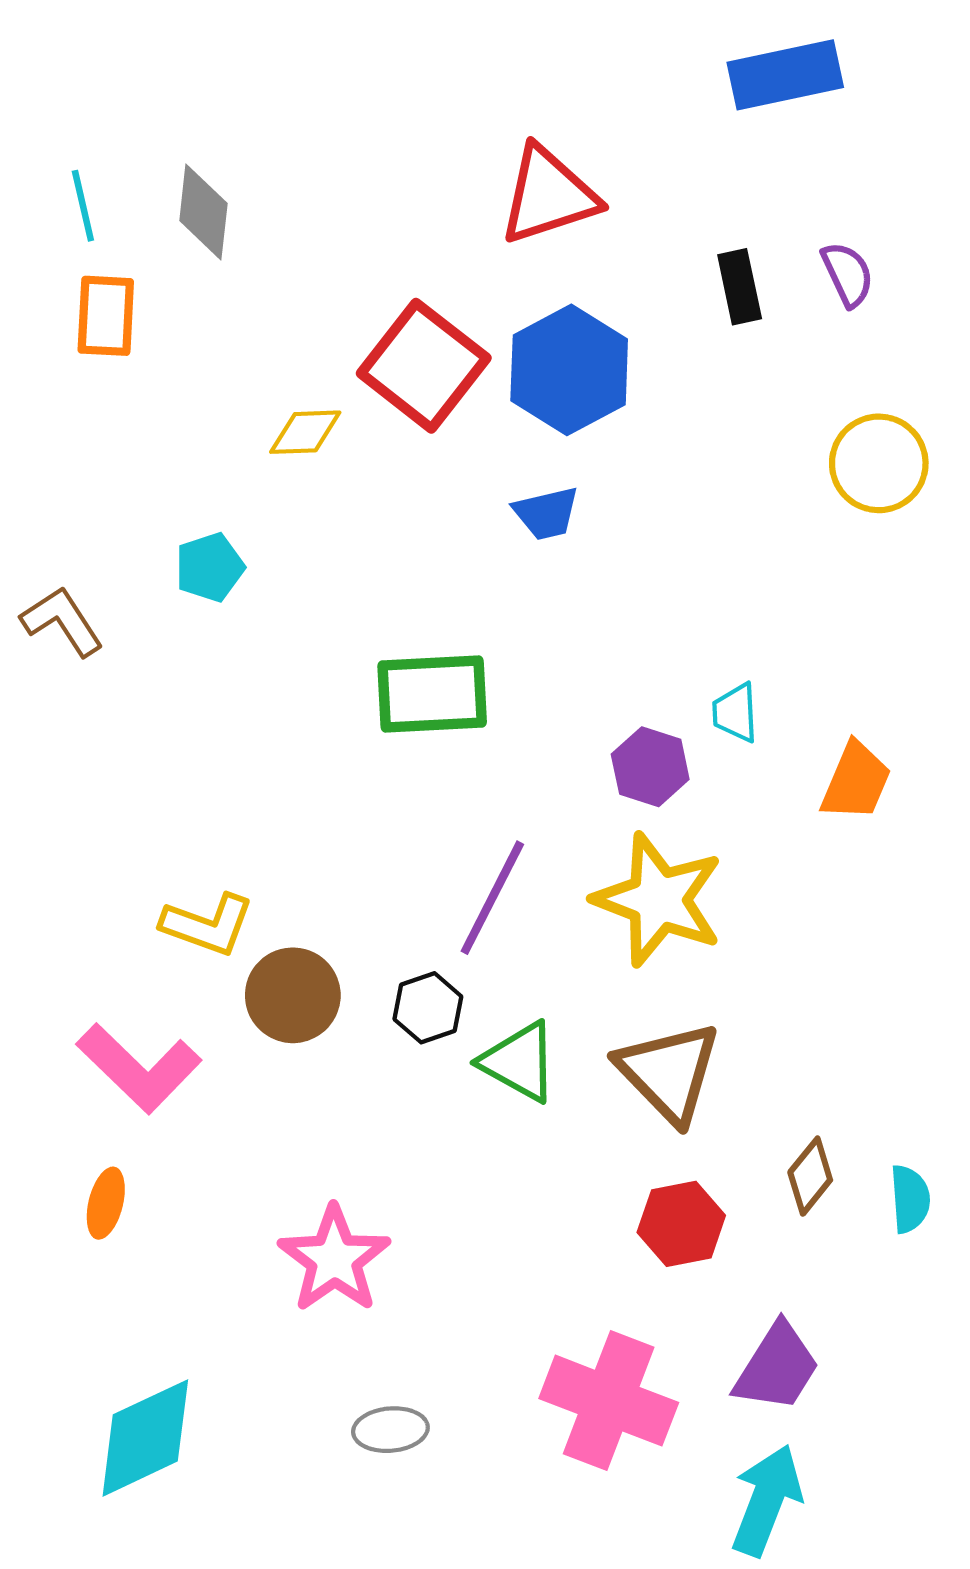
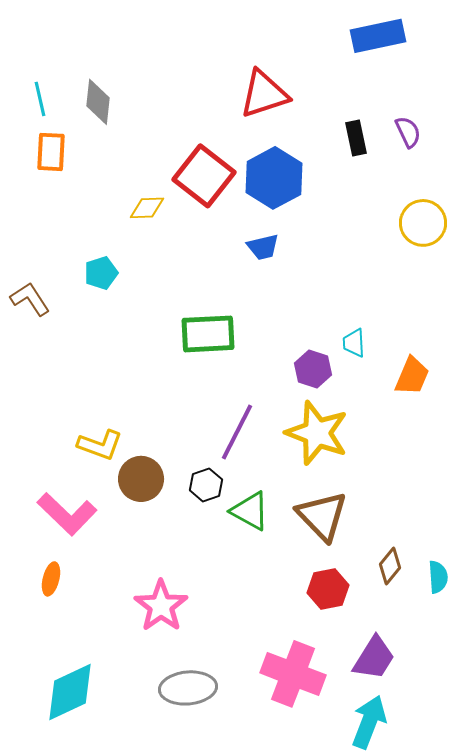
gray ellipse: (390, 1430) -> (188, 688), size x1.6

